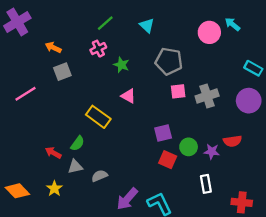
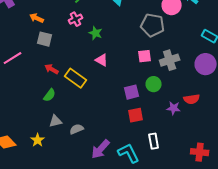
gray pentagon: (169, 61) -> (153, 25), moved
gray square: (62, 72) -> (45, 39), turned 35
green semicircle: (77, 143) -> (50, 95), moved
green circle: (189, 147) -> (154, 84), moved
red arrow: (53, 153) -> (52, 69), moved
red square: (168, 160) -> (136, 115), turned -35
white rectangle: (206, 184) -> (154, 141), moved

